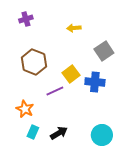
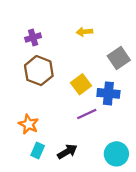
purple cross: (26, 19) -> (33, 37), moved
purple line: (55, 91) -> (87, 114), moved

